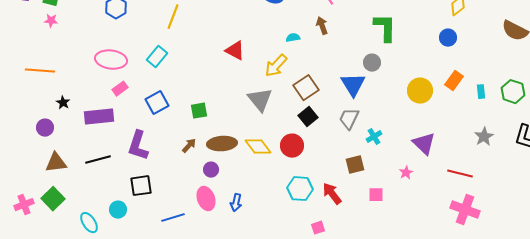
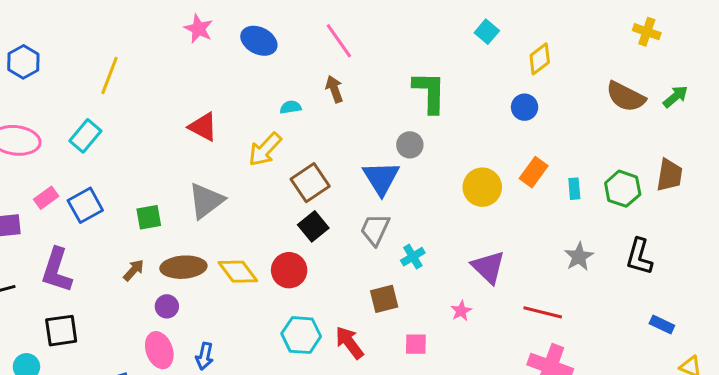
pink rectangle: (120, 89) -> (46, 198), moved
gray triangle: (260, 100) -> (206, 201), moved, turned 32

